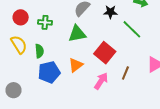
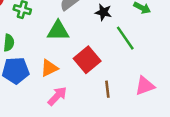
brown line: (125, 73) -> (107, 89), turned -40
pink arrow: (101, 81) -> (57, 96), moved

